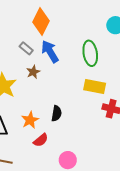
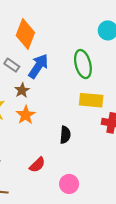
blue arrow: (50, 51) -> (38, 66), turned 70
black semicircle: (57, 113) -> (65, 135), moved
orange star: (30, 120) -> (26, 115), moved

